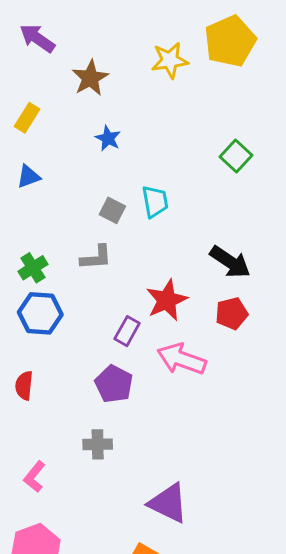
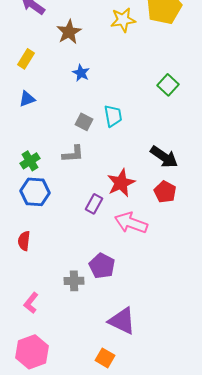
red pentagon: (232, 313) -> (165, 192), turned -30
purple pentagon: (114, 384) -> (102, 266), moved

